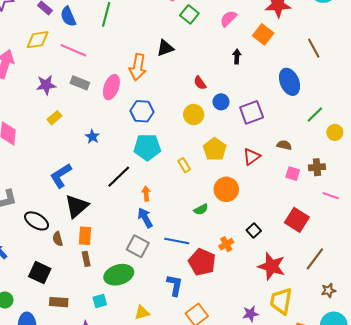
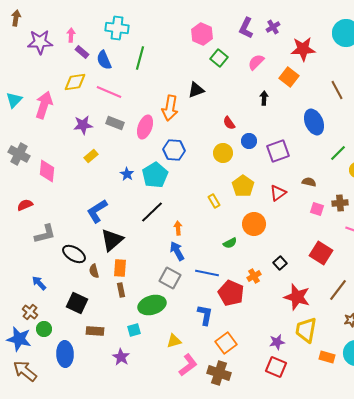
cyan pentagon: (147, 147) -> (155, 175), moved, turned -30

